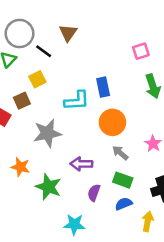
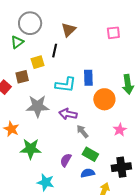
black line: (44, 51) -> (55, 51), moved, turned 56
pink square: (141, 51) -> (113, 33), moved
orange circle: (112, 122) -> (104, 99), moved
gray arrow: (120, 153) -> (82, 131), moved
purple arrow: (81, 164) -> (68, 114), moved
green star: (48, 187) -> (31, 149), turned -30

